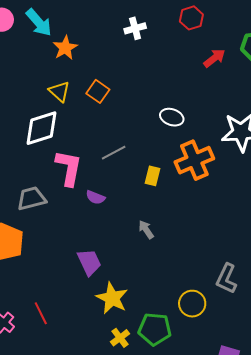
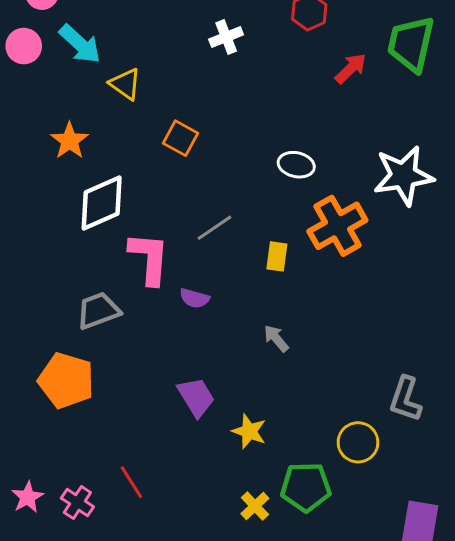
orange star: (65, 48) -> (70, 141), moved
yellow triangle: (59, 91) -> (125, 84), moved
yellow star: (112, 298) -> (249, 431), moved, size x0.7

